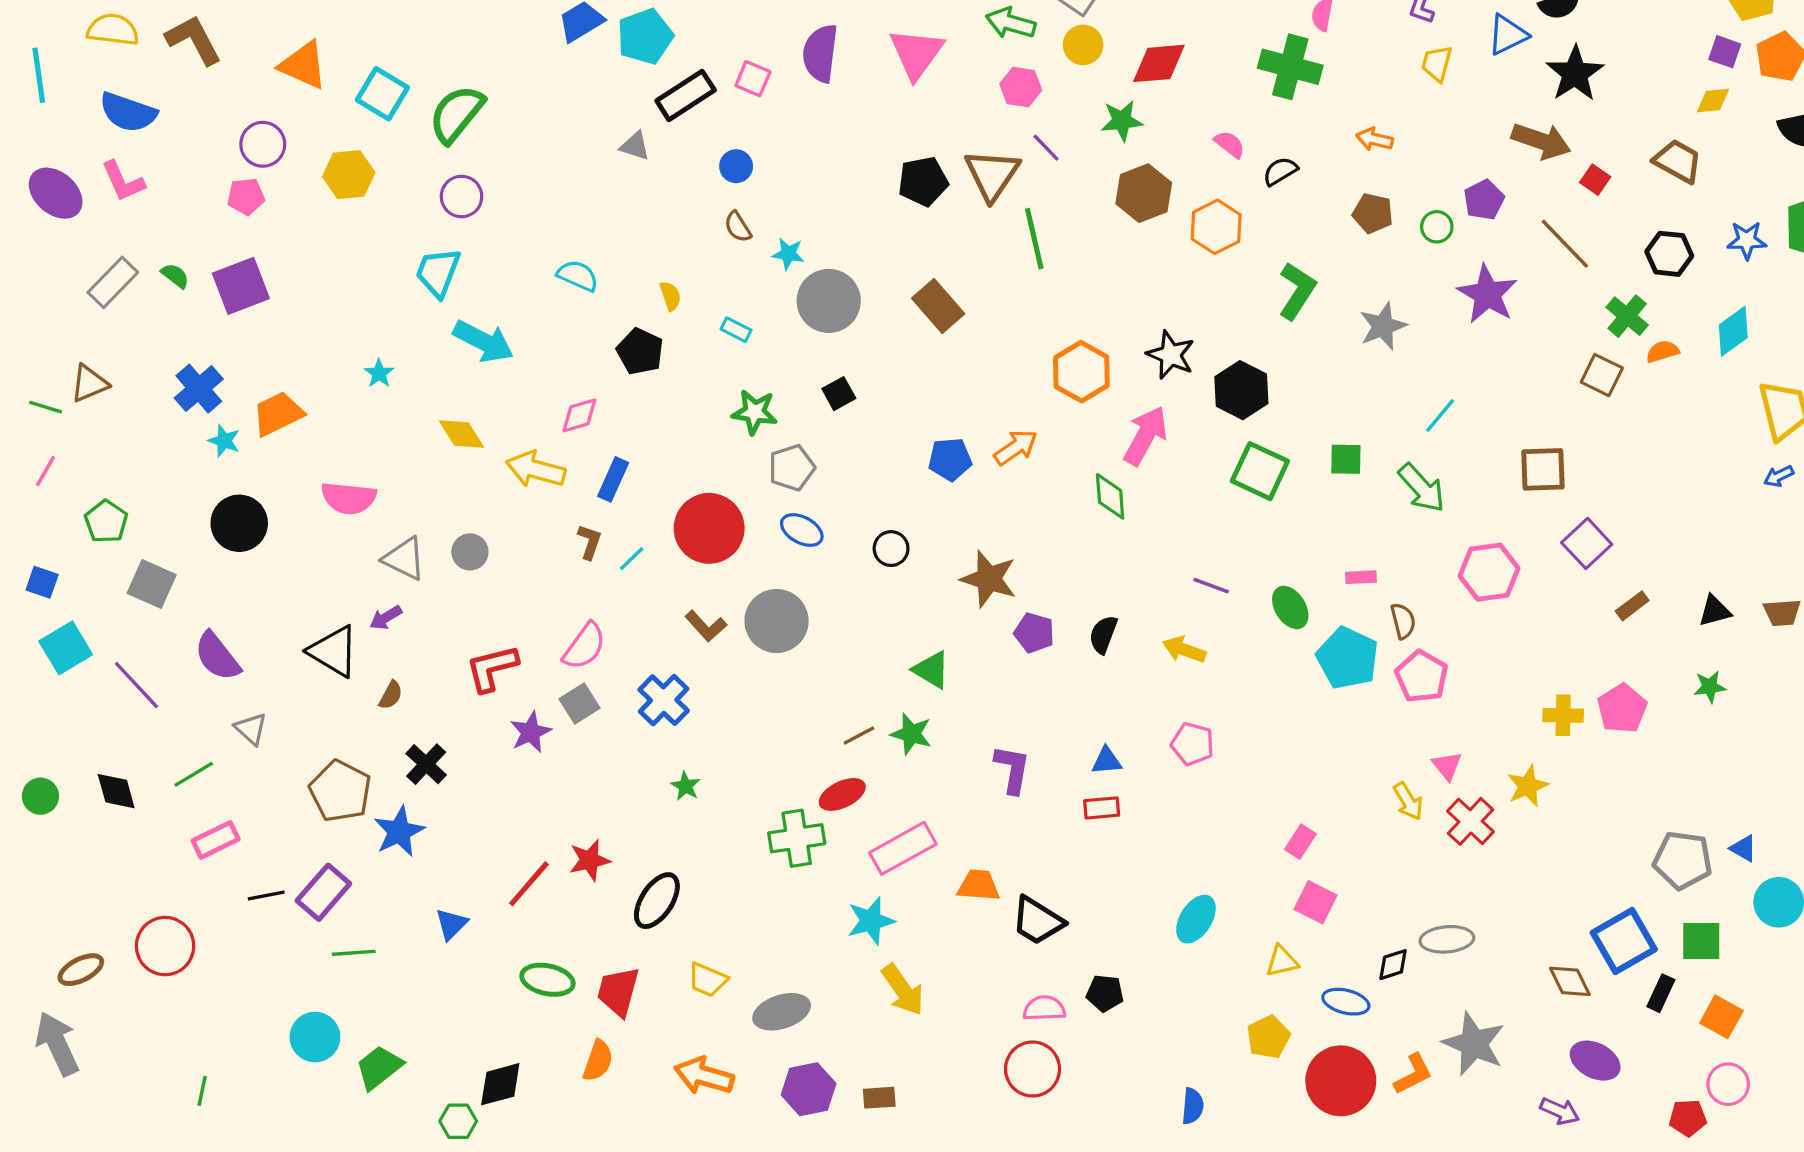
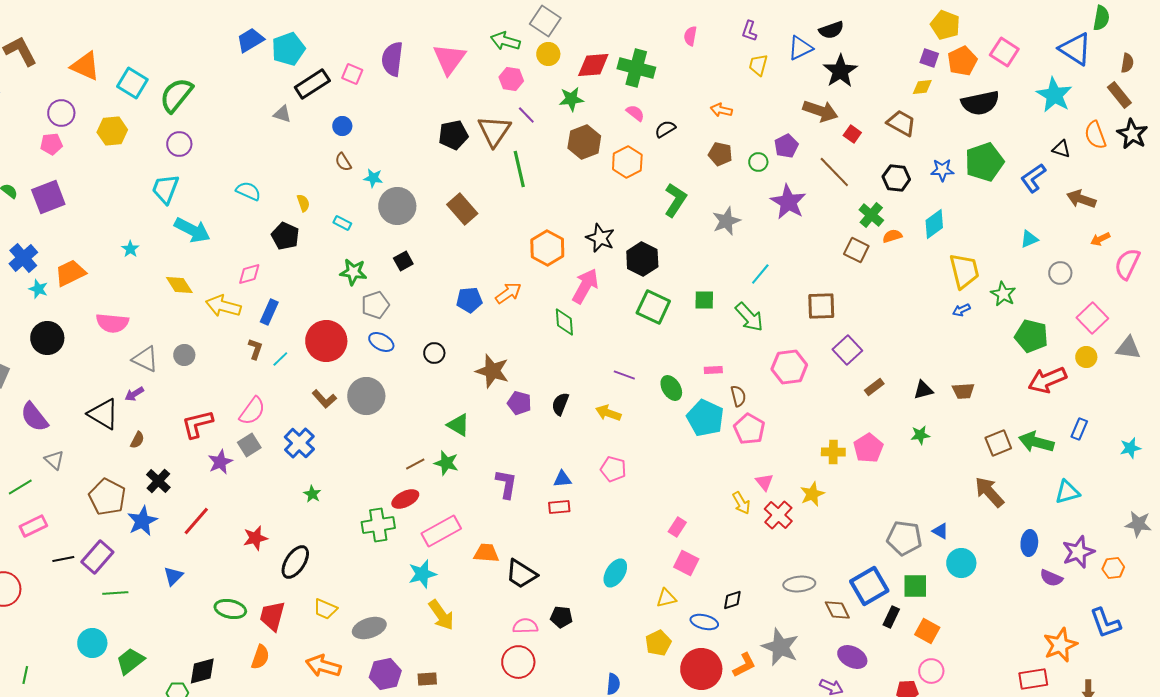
green cross: (1290, 67) -> (636, 68), moved
red line: (529, 884) -> (196, 521), moved
gray ellipse: (1447, 939) -> (799, 584), moved

